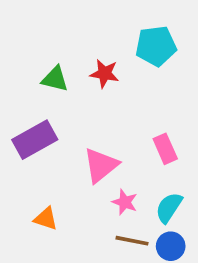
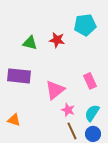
purple rectangle: (35, 140) -> (19, 76), turned 35
orange triangle: (46, 219) -> (14, 120), moved
brown line: (132, 241) -> (72, 131), turned 54

